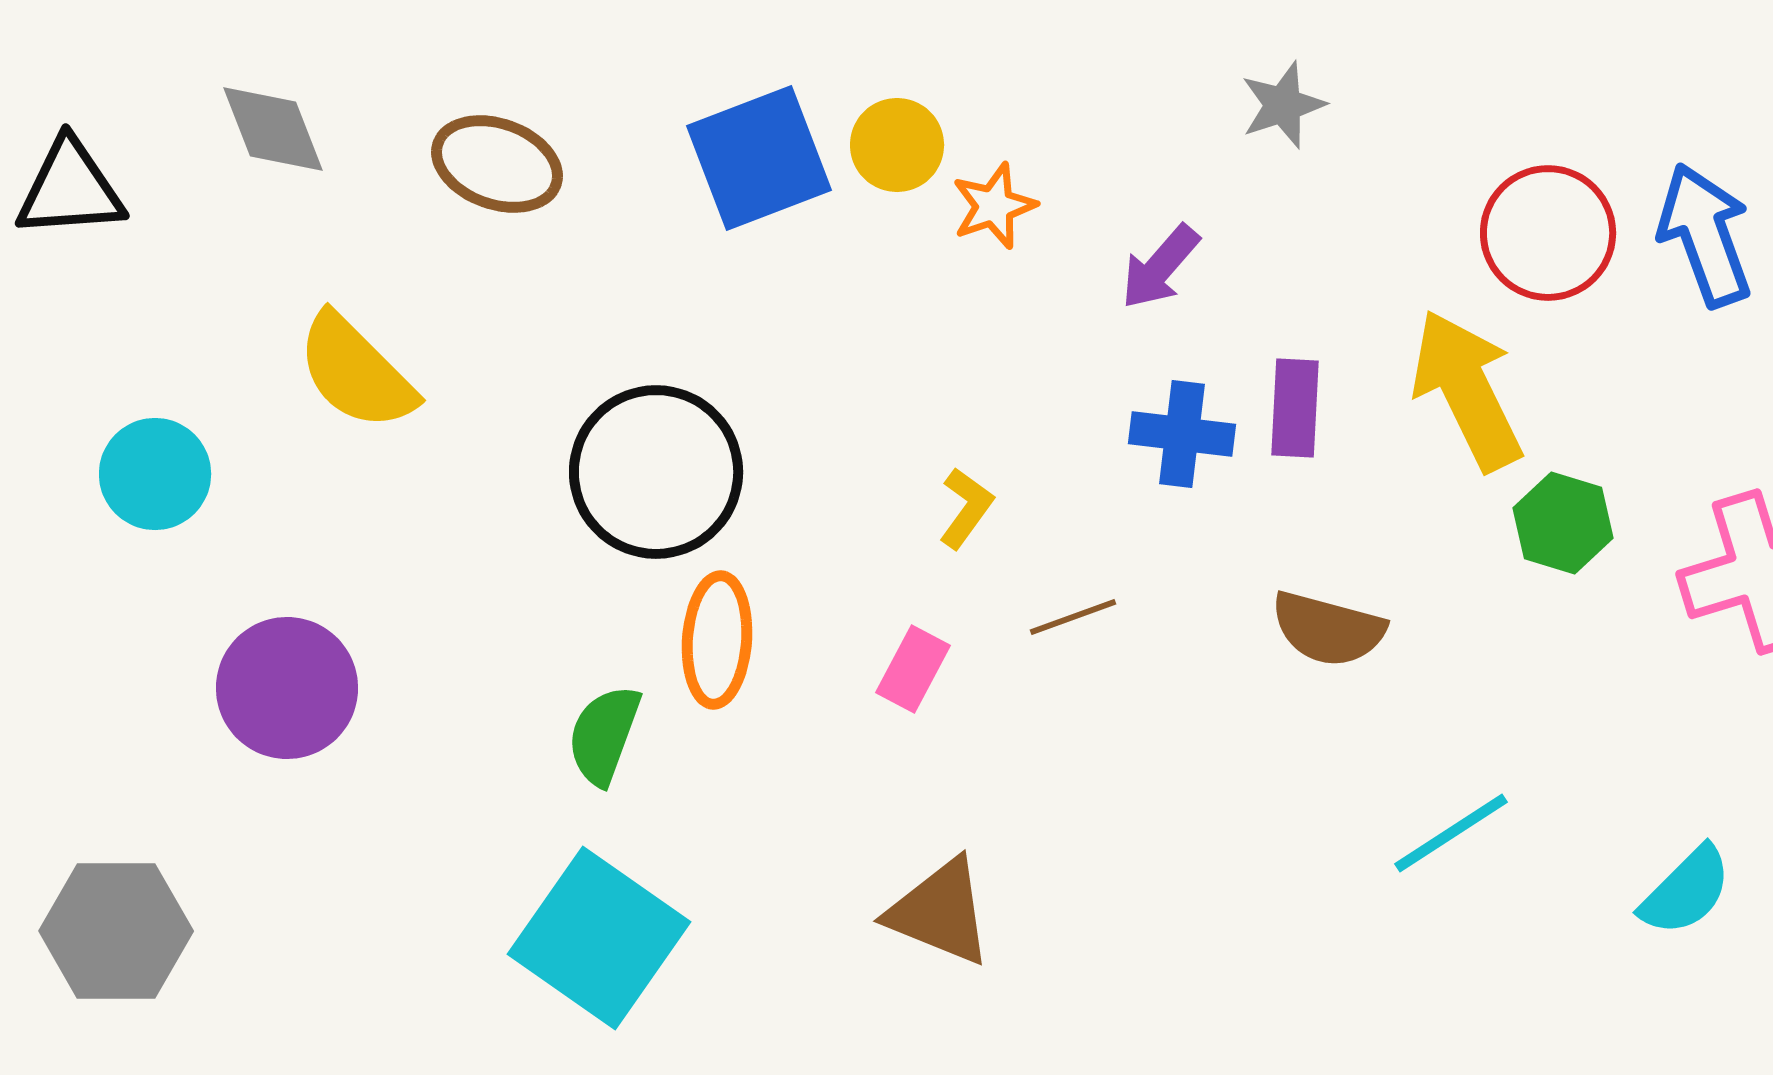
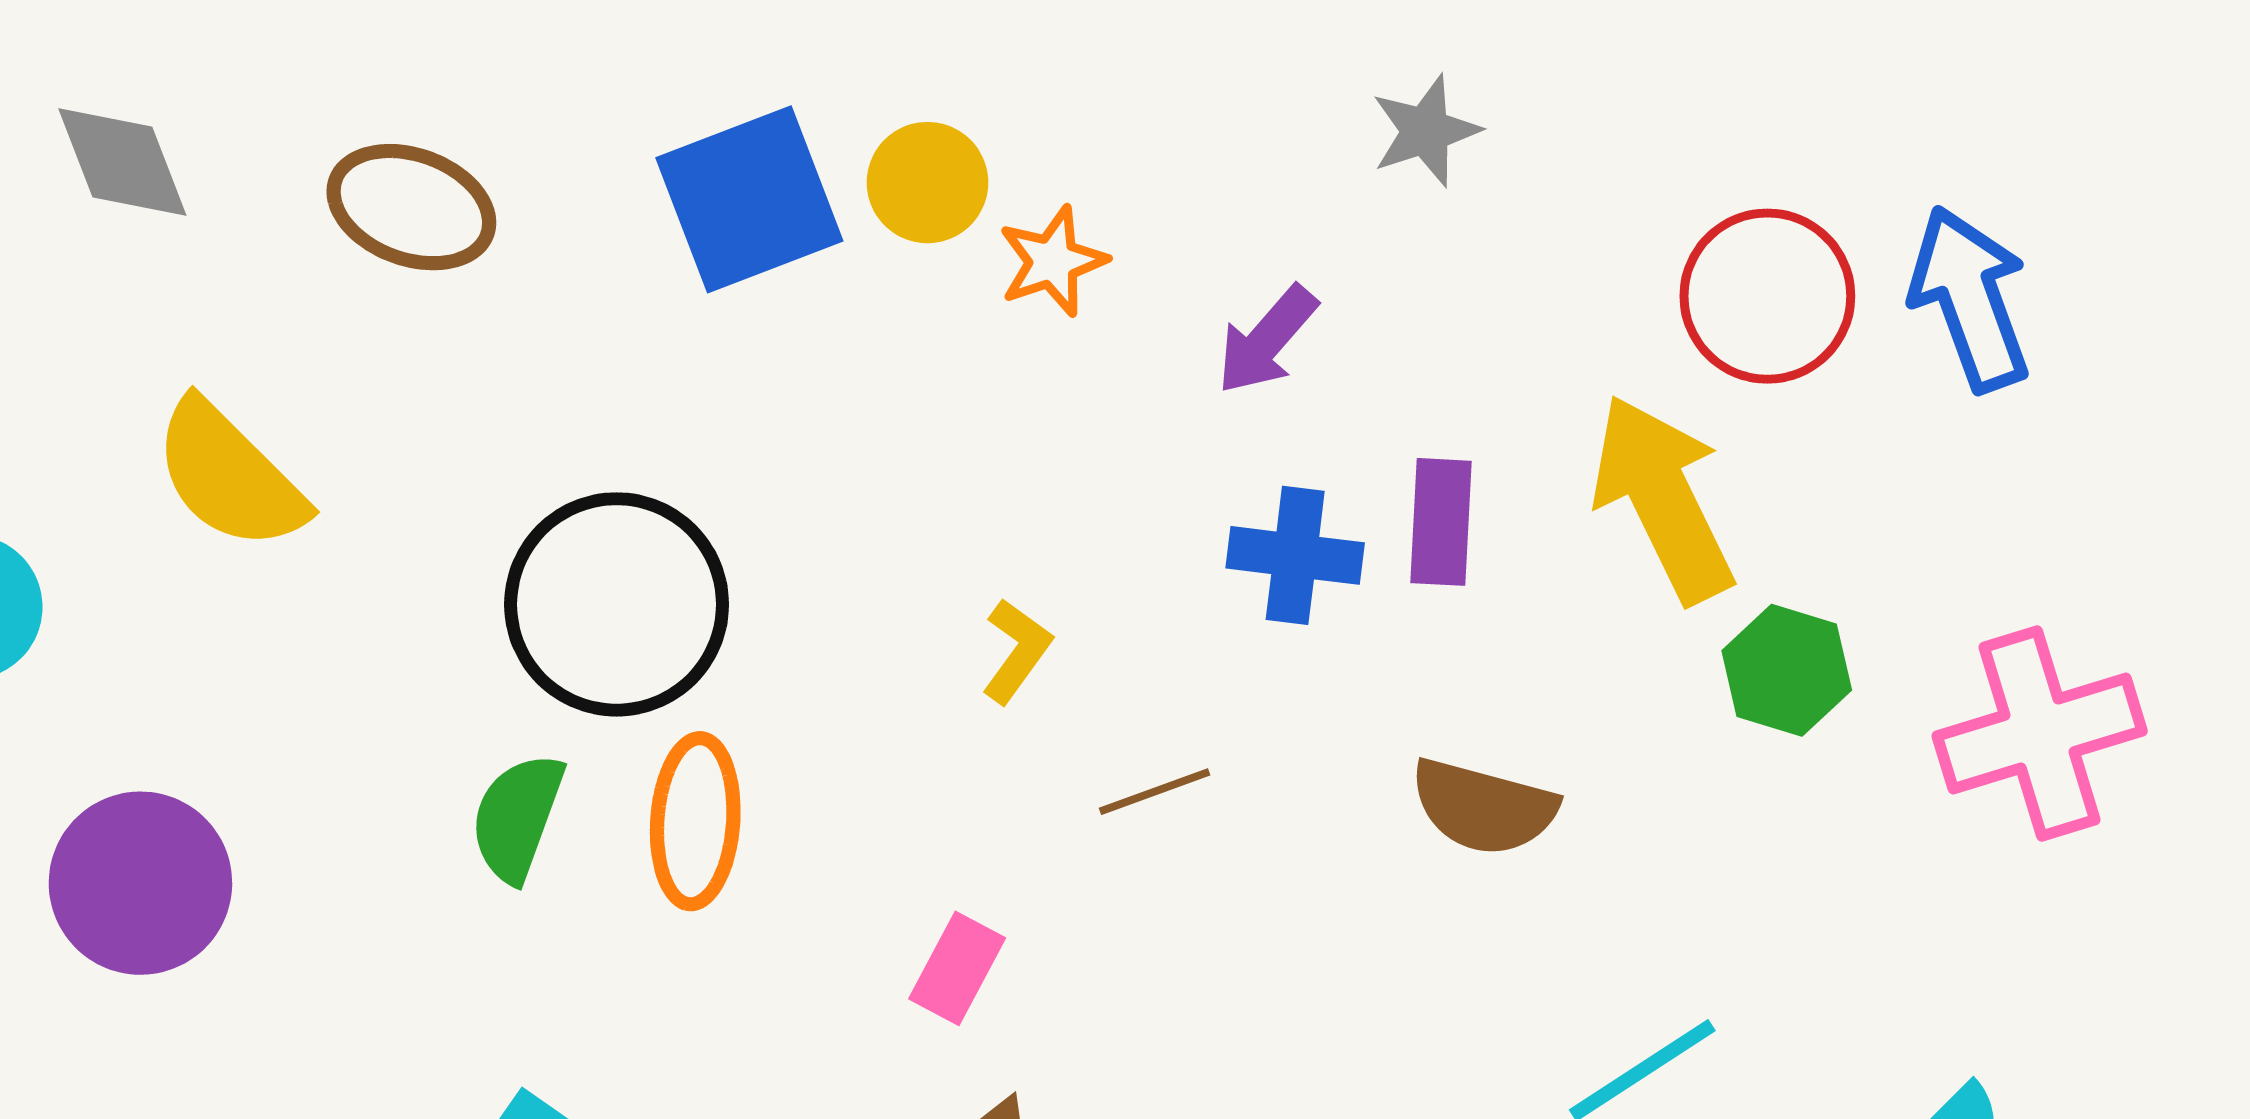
pink rectangle: (913, 669) -> (957, 968), moved
green semicircle: (604, 735) -> (517, 817), moved

